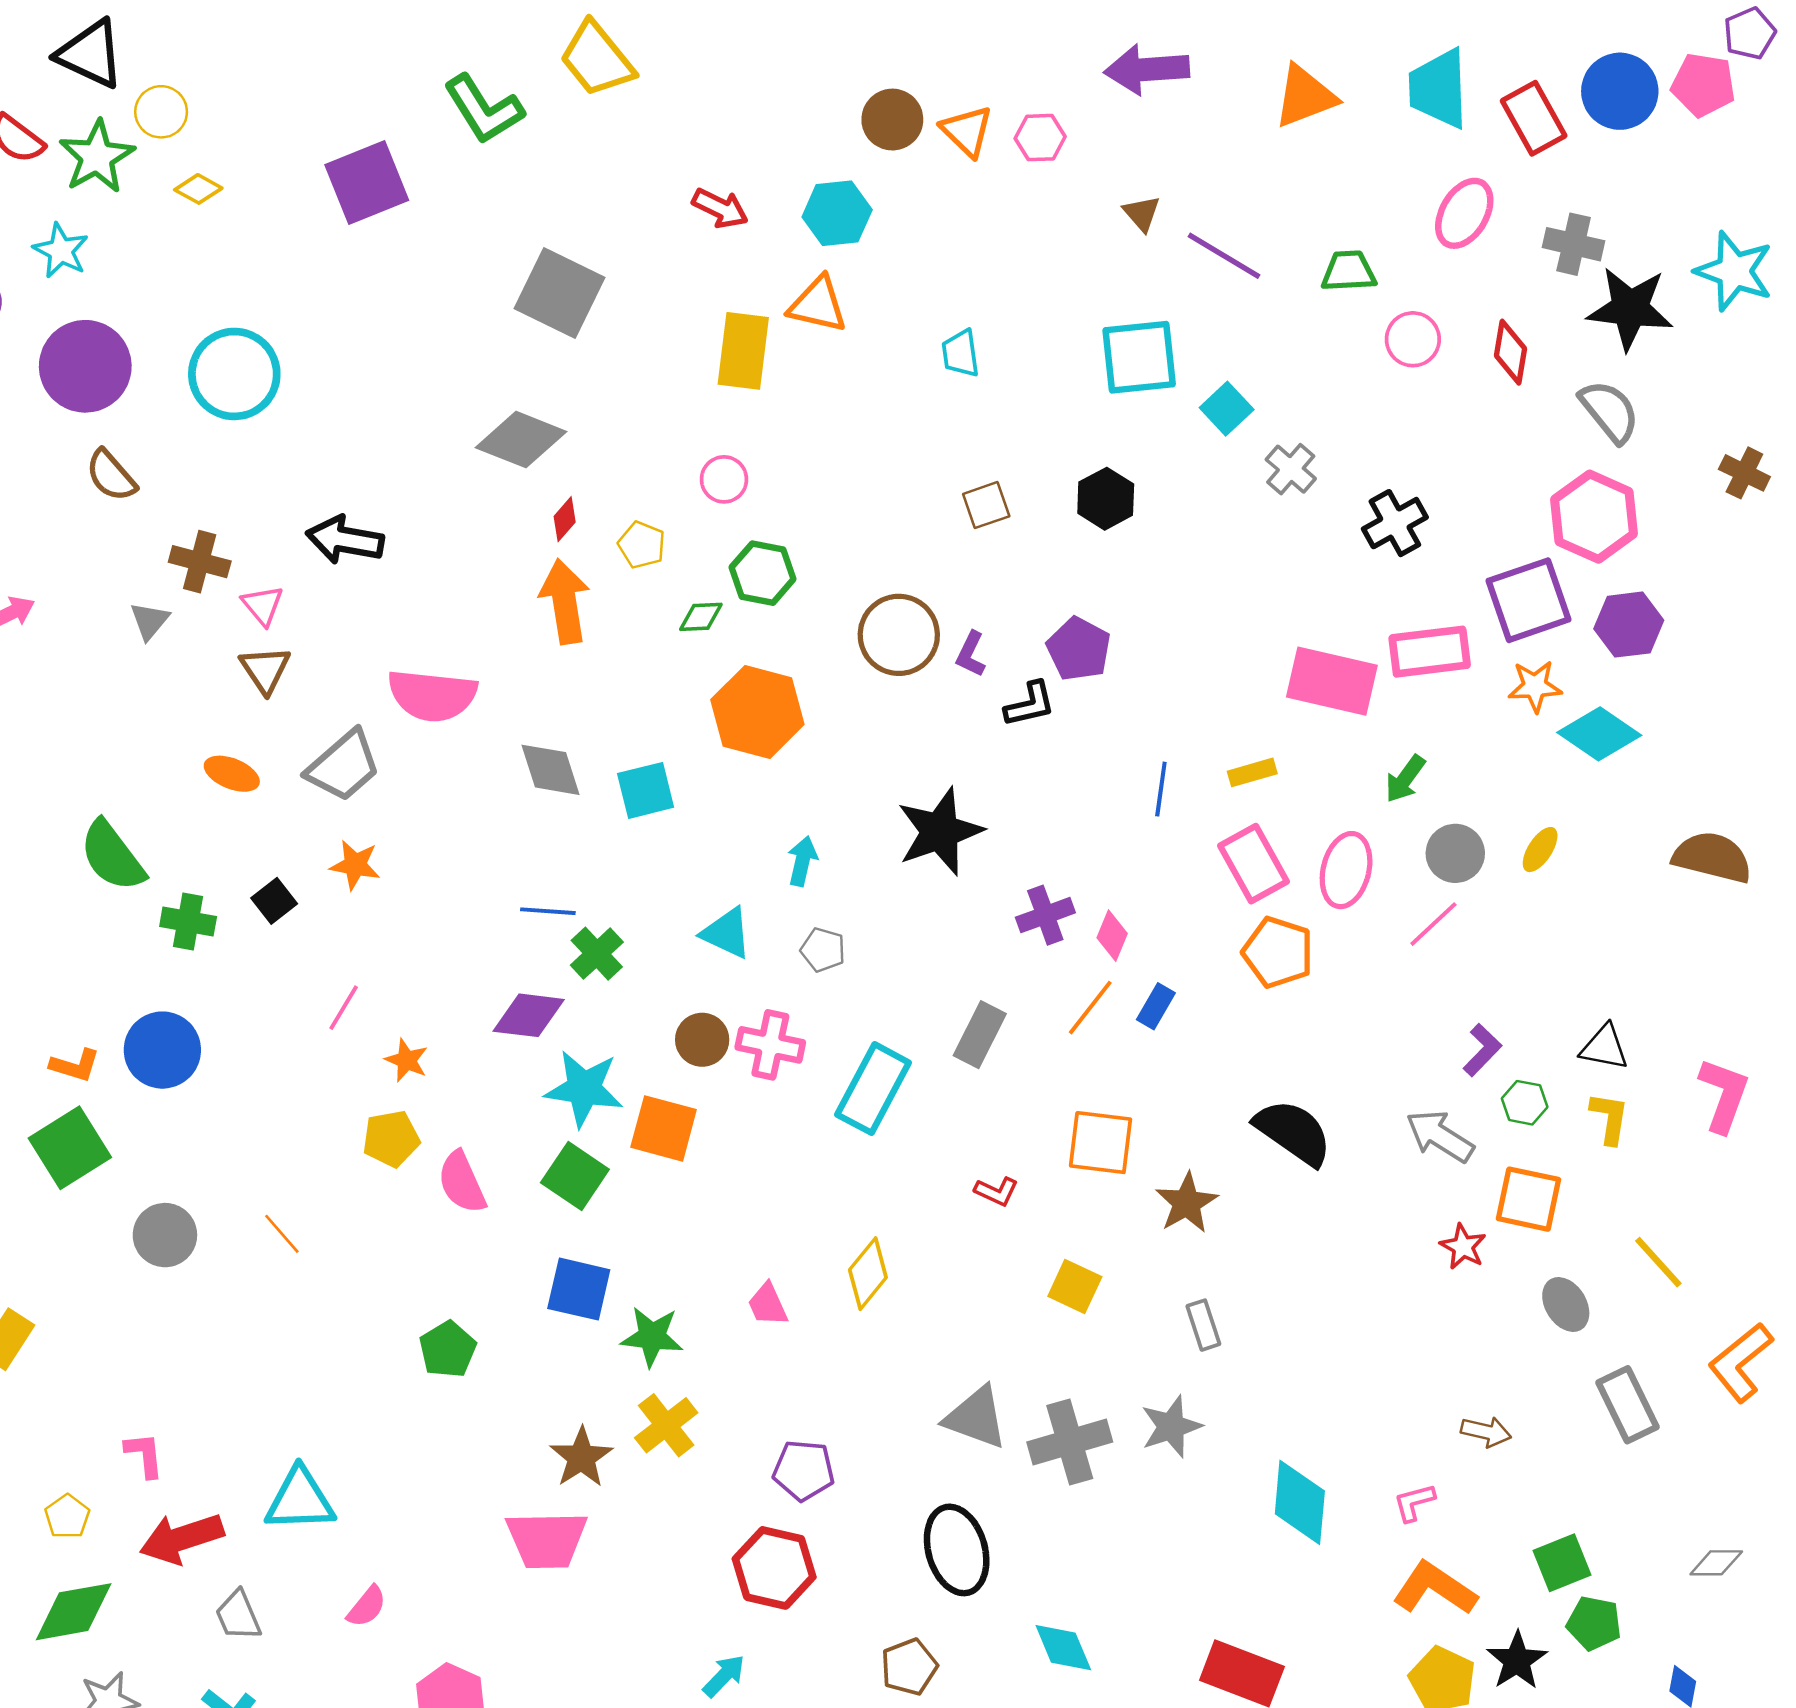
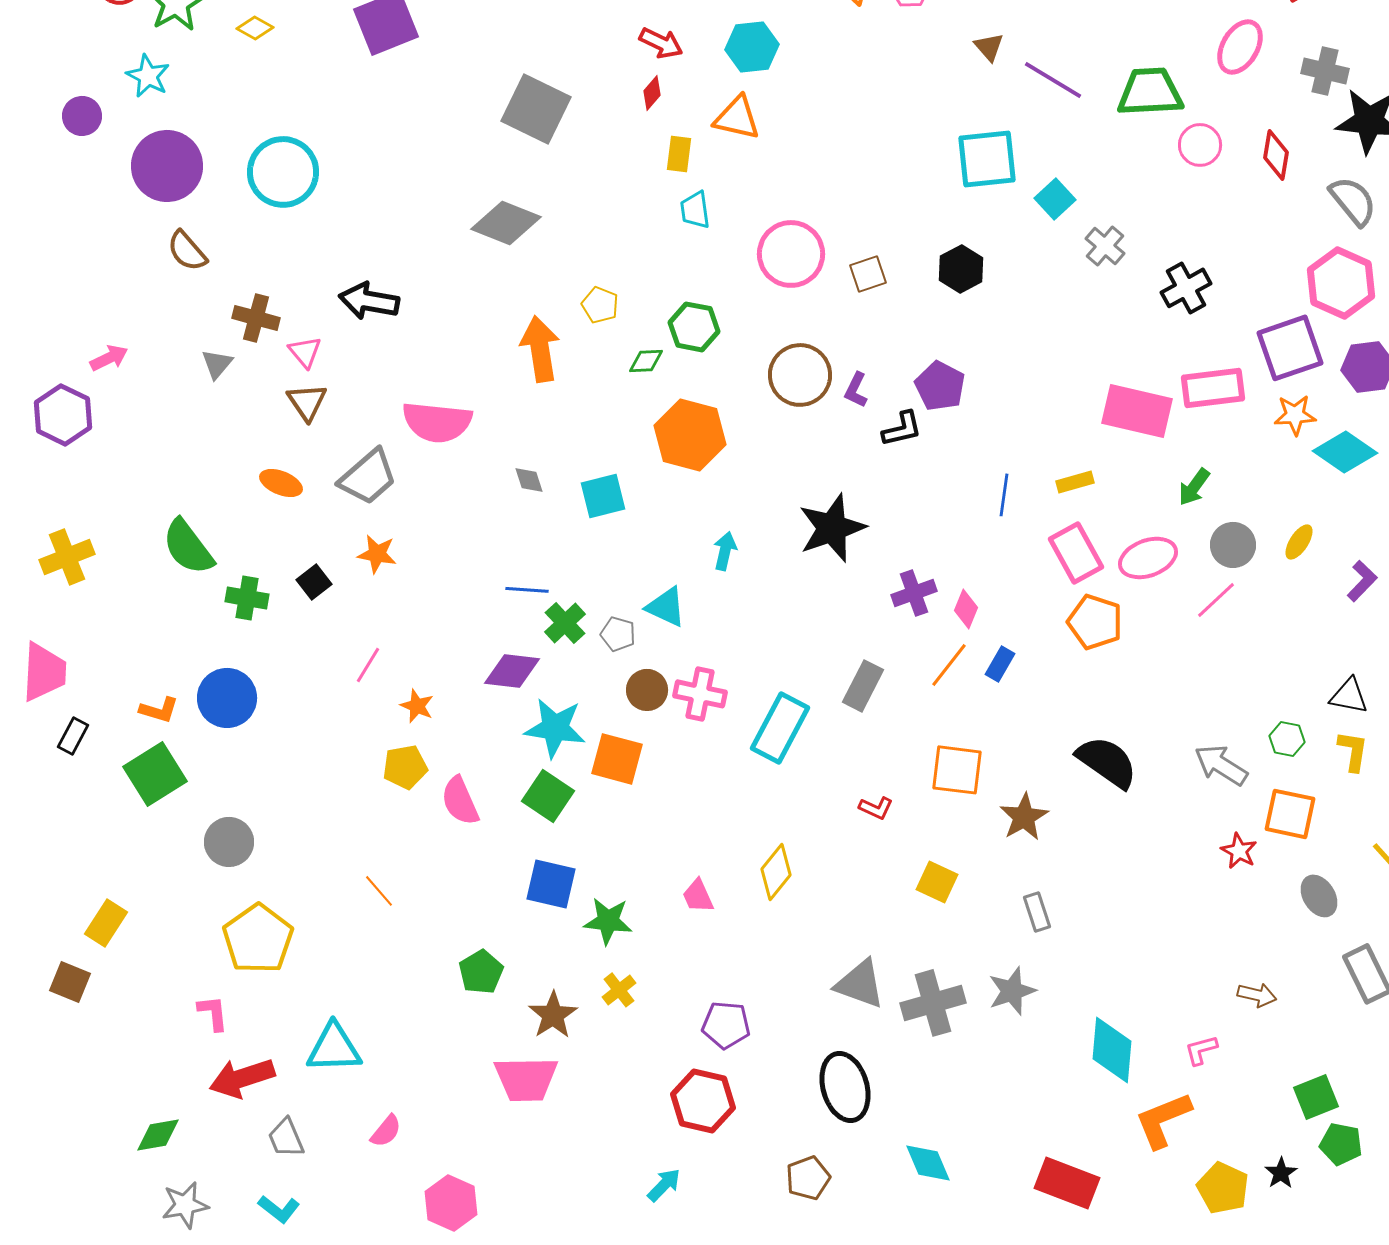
green trapezoid: (1349, 271) -> (1150, 92), size x1.5
yellow rectangle: (743, 351) -> (679, 154), size x0.6
cyan trapezoid: (960, 353) -> (695, 210), moved
pink circle: (724, 479) -> (791, 254), moved, size x1.8
red diamond: (565, 519) -> (652, 93), moved
gray diamond: (550, 770) -> (529, 480), size x0.6
pink ellipse: (1346, 870) -> (1148, 558), turned 56
gray pentagon: (823, 950) -> (618, 634), moved
purple L-shape: (1482, 1050) -> (1362, 581), moved
orange line: (282, 1234) -> (379, 891), moved
green pentagon: (448, 1349) -> (481, 972), moved
yellow cross: (666, 1425) -> (619, 990), size x0.7
yellow pentagon: (67, 1517) -> (258, 939), moved, size x2.0
orange L-shape: (1435, 1589) -> (1163, 1120), moved, turned -56
green diamond: (74, 1612) -> (158, 1135), size x0.7
black star: (1517, 1660) -> (1281, 1173), size x0.7

